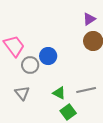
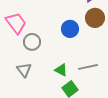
blue circle: (48, 56) -> (70, 29), moved

